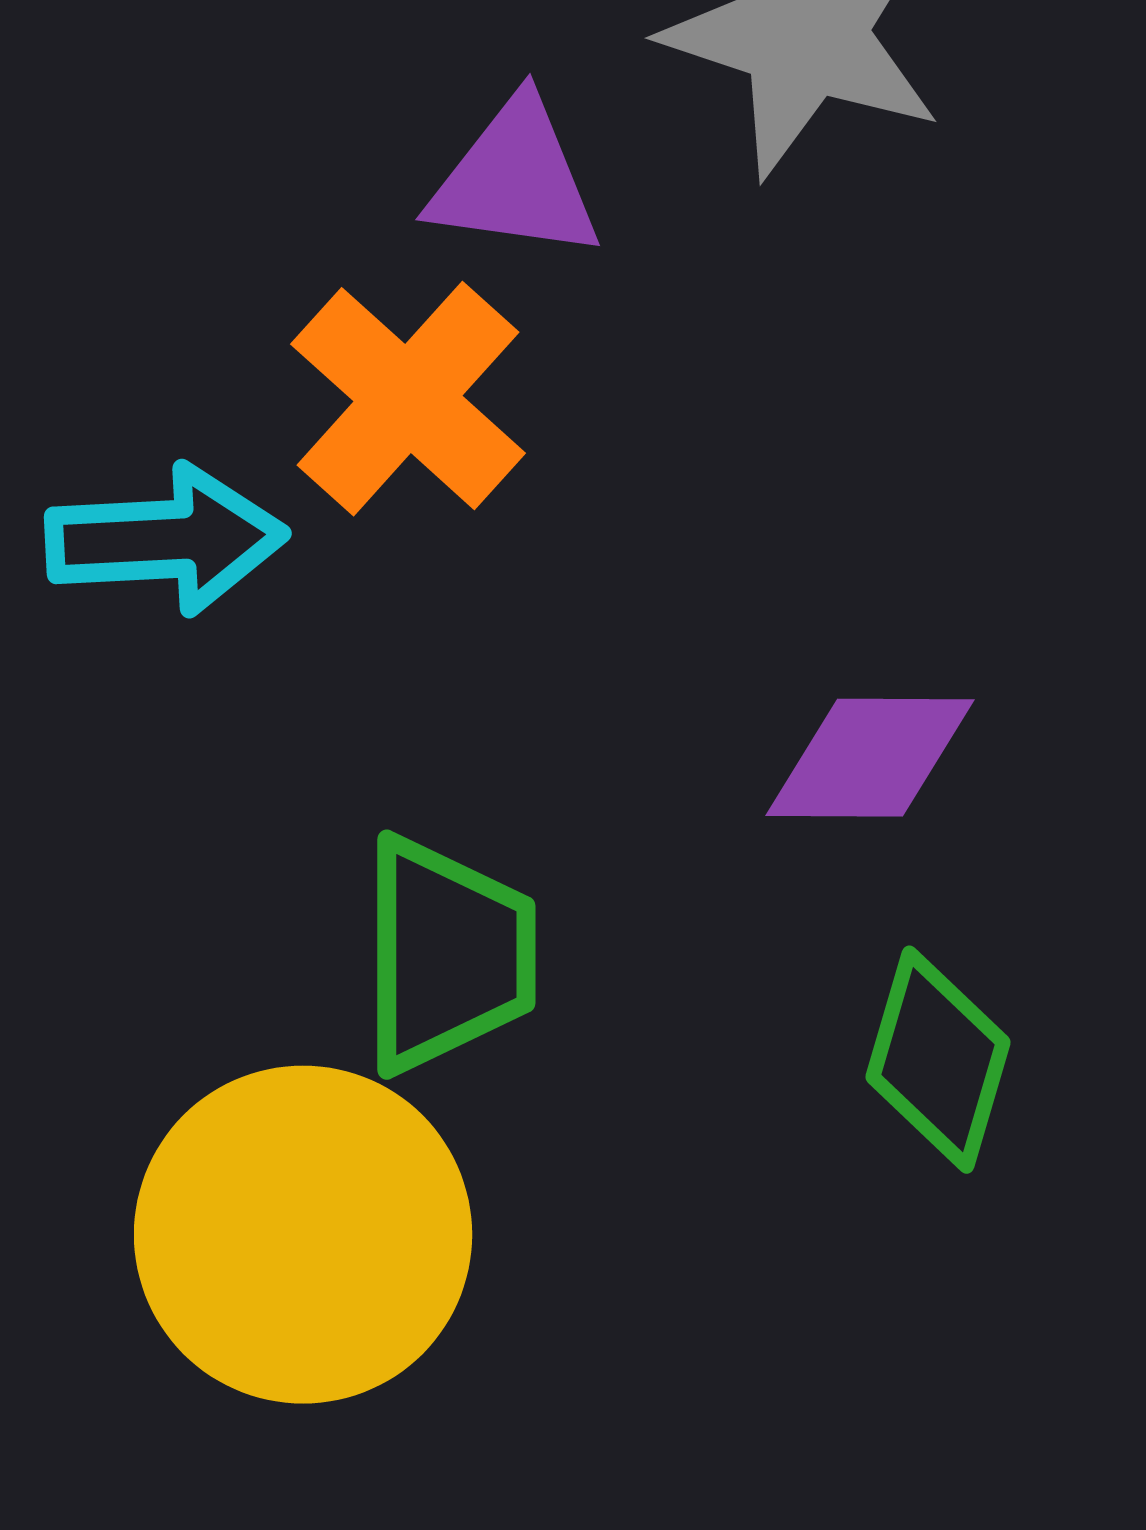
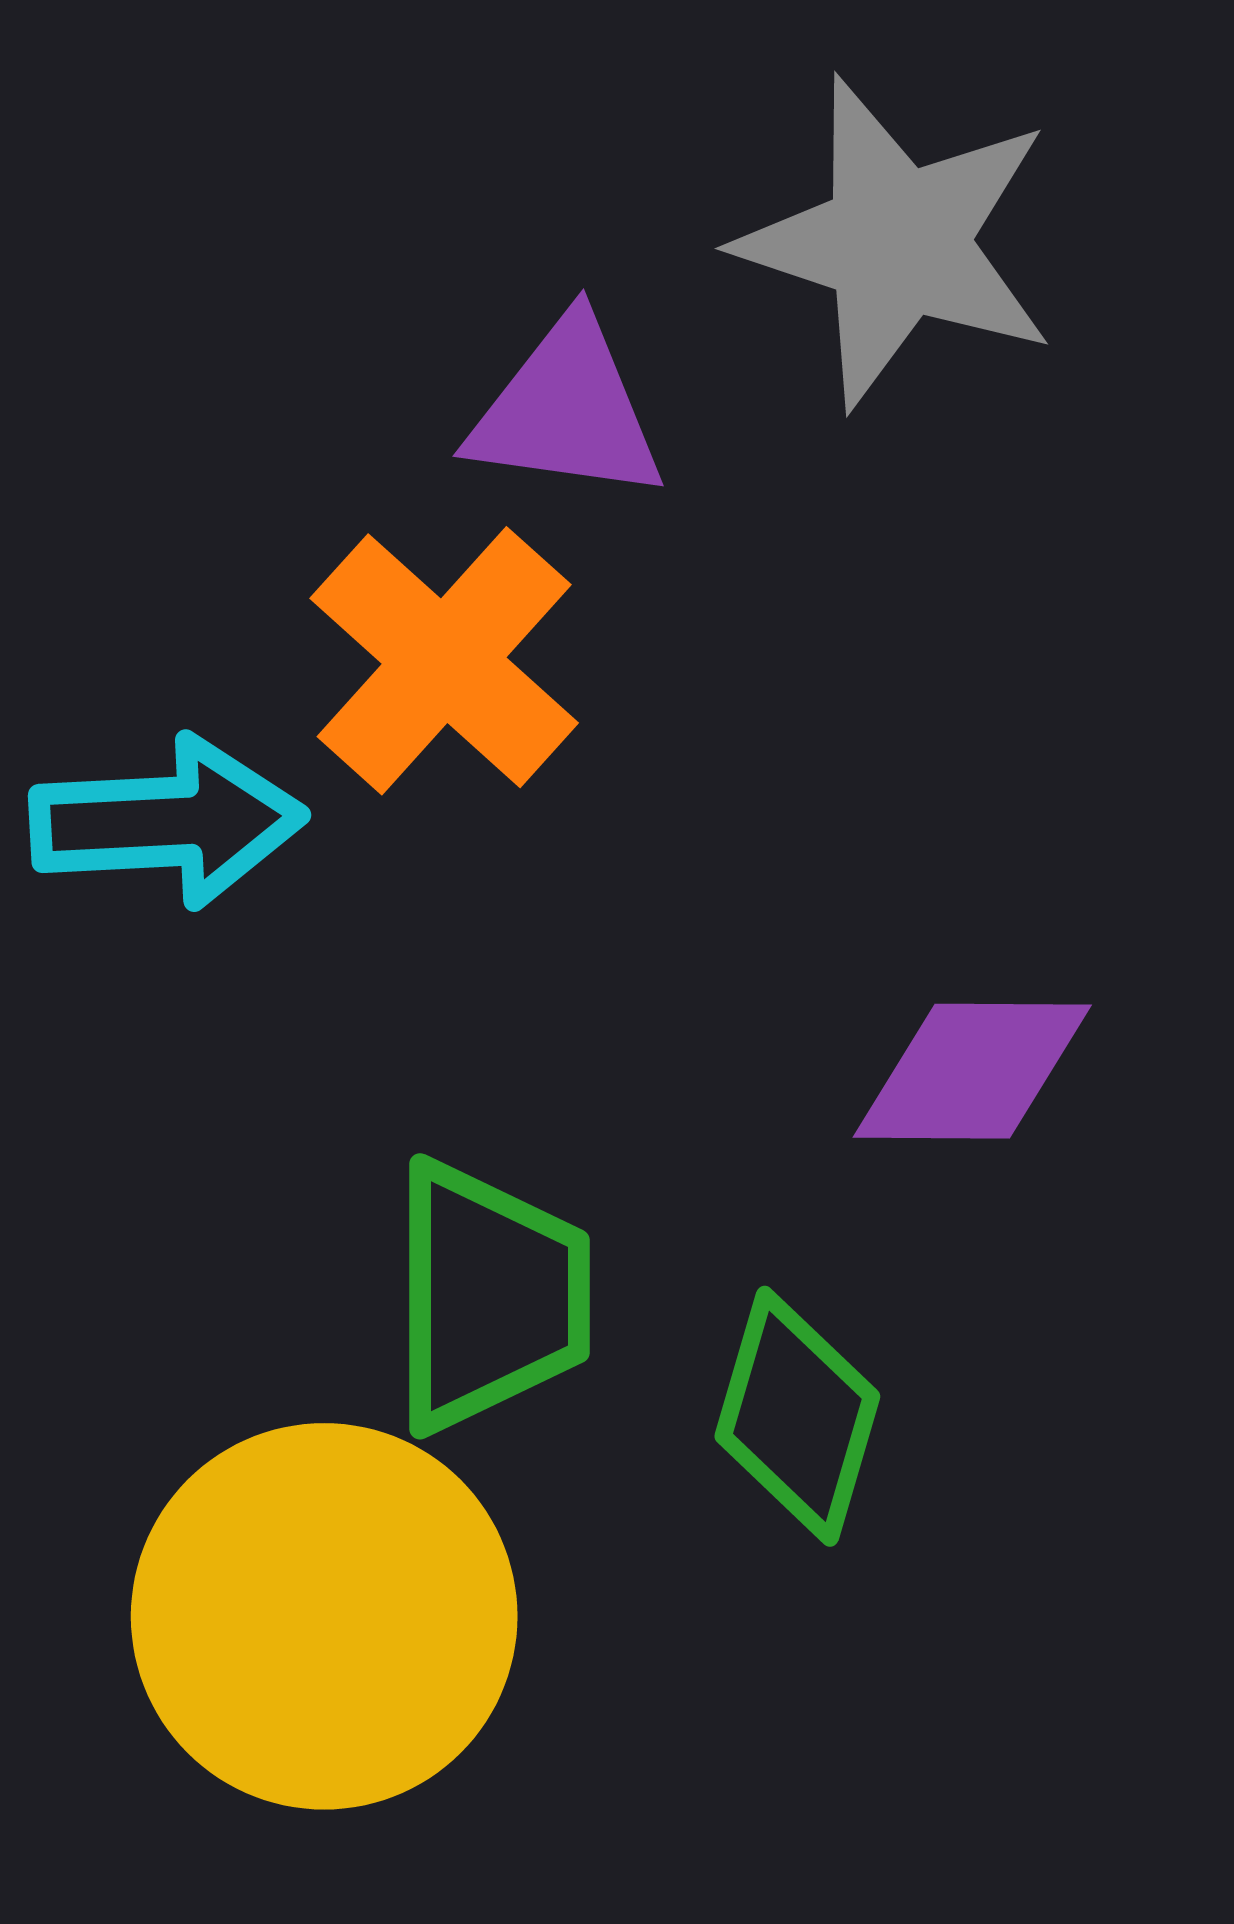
green diamond: (938, 1060) -> (797, 1416), moved

